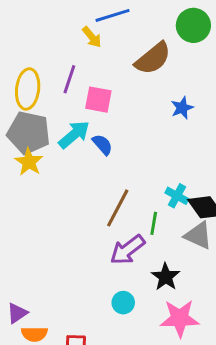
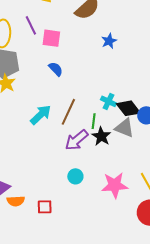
purple line: (69, 79) -> (31, 25), turned -42
cyan arrow: (74, 135) -> (41, 115), moved
black star: (166, 277) -> (101, 136), moved

